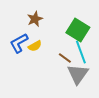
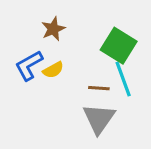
brown line: (65, 58) -> (99, 88), turned -32
gray triangle: (78, 74) -> (99, 119), moved

